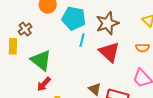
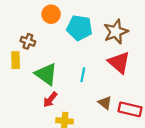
brown cross: (25, 29) -> (28, 41), turned -32
cyan line: (82, 40) -> (83, 75), moved

